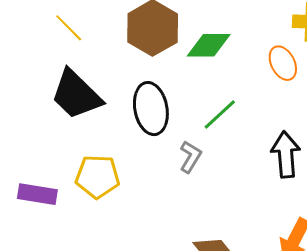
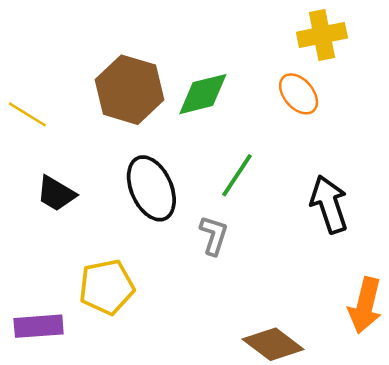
black trapezoid: (76, 95) -> (56, 194), size x0.6

